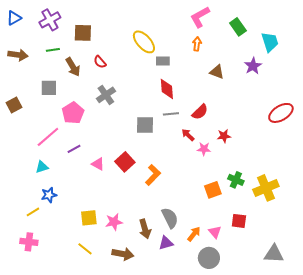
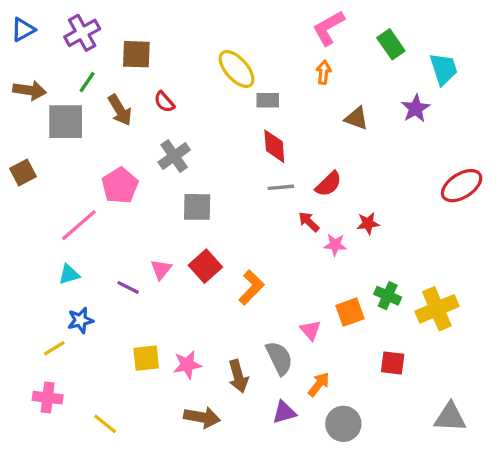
green line: (53, 50) -> (87, 82), turned -48
gray square: (49, 88) -> (66, 122), moved, size x1.4
gray square: (145, 125) -> (197, 207), moved
purple line: (74, 149) -> (128, 287), moved, turned 56
pink triangle: (98, 164) -> (161, 269), turned 40
pink triangle: (215, 232) -> (310, 330), moved
purple triangle: (166, 243) -> (284, 412), moved
yellow line: (85, 249) -> (105, 424), moved

